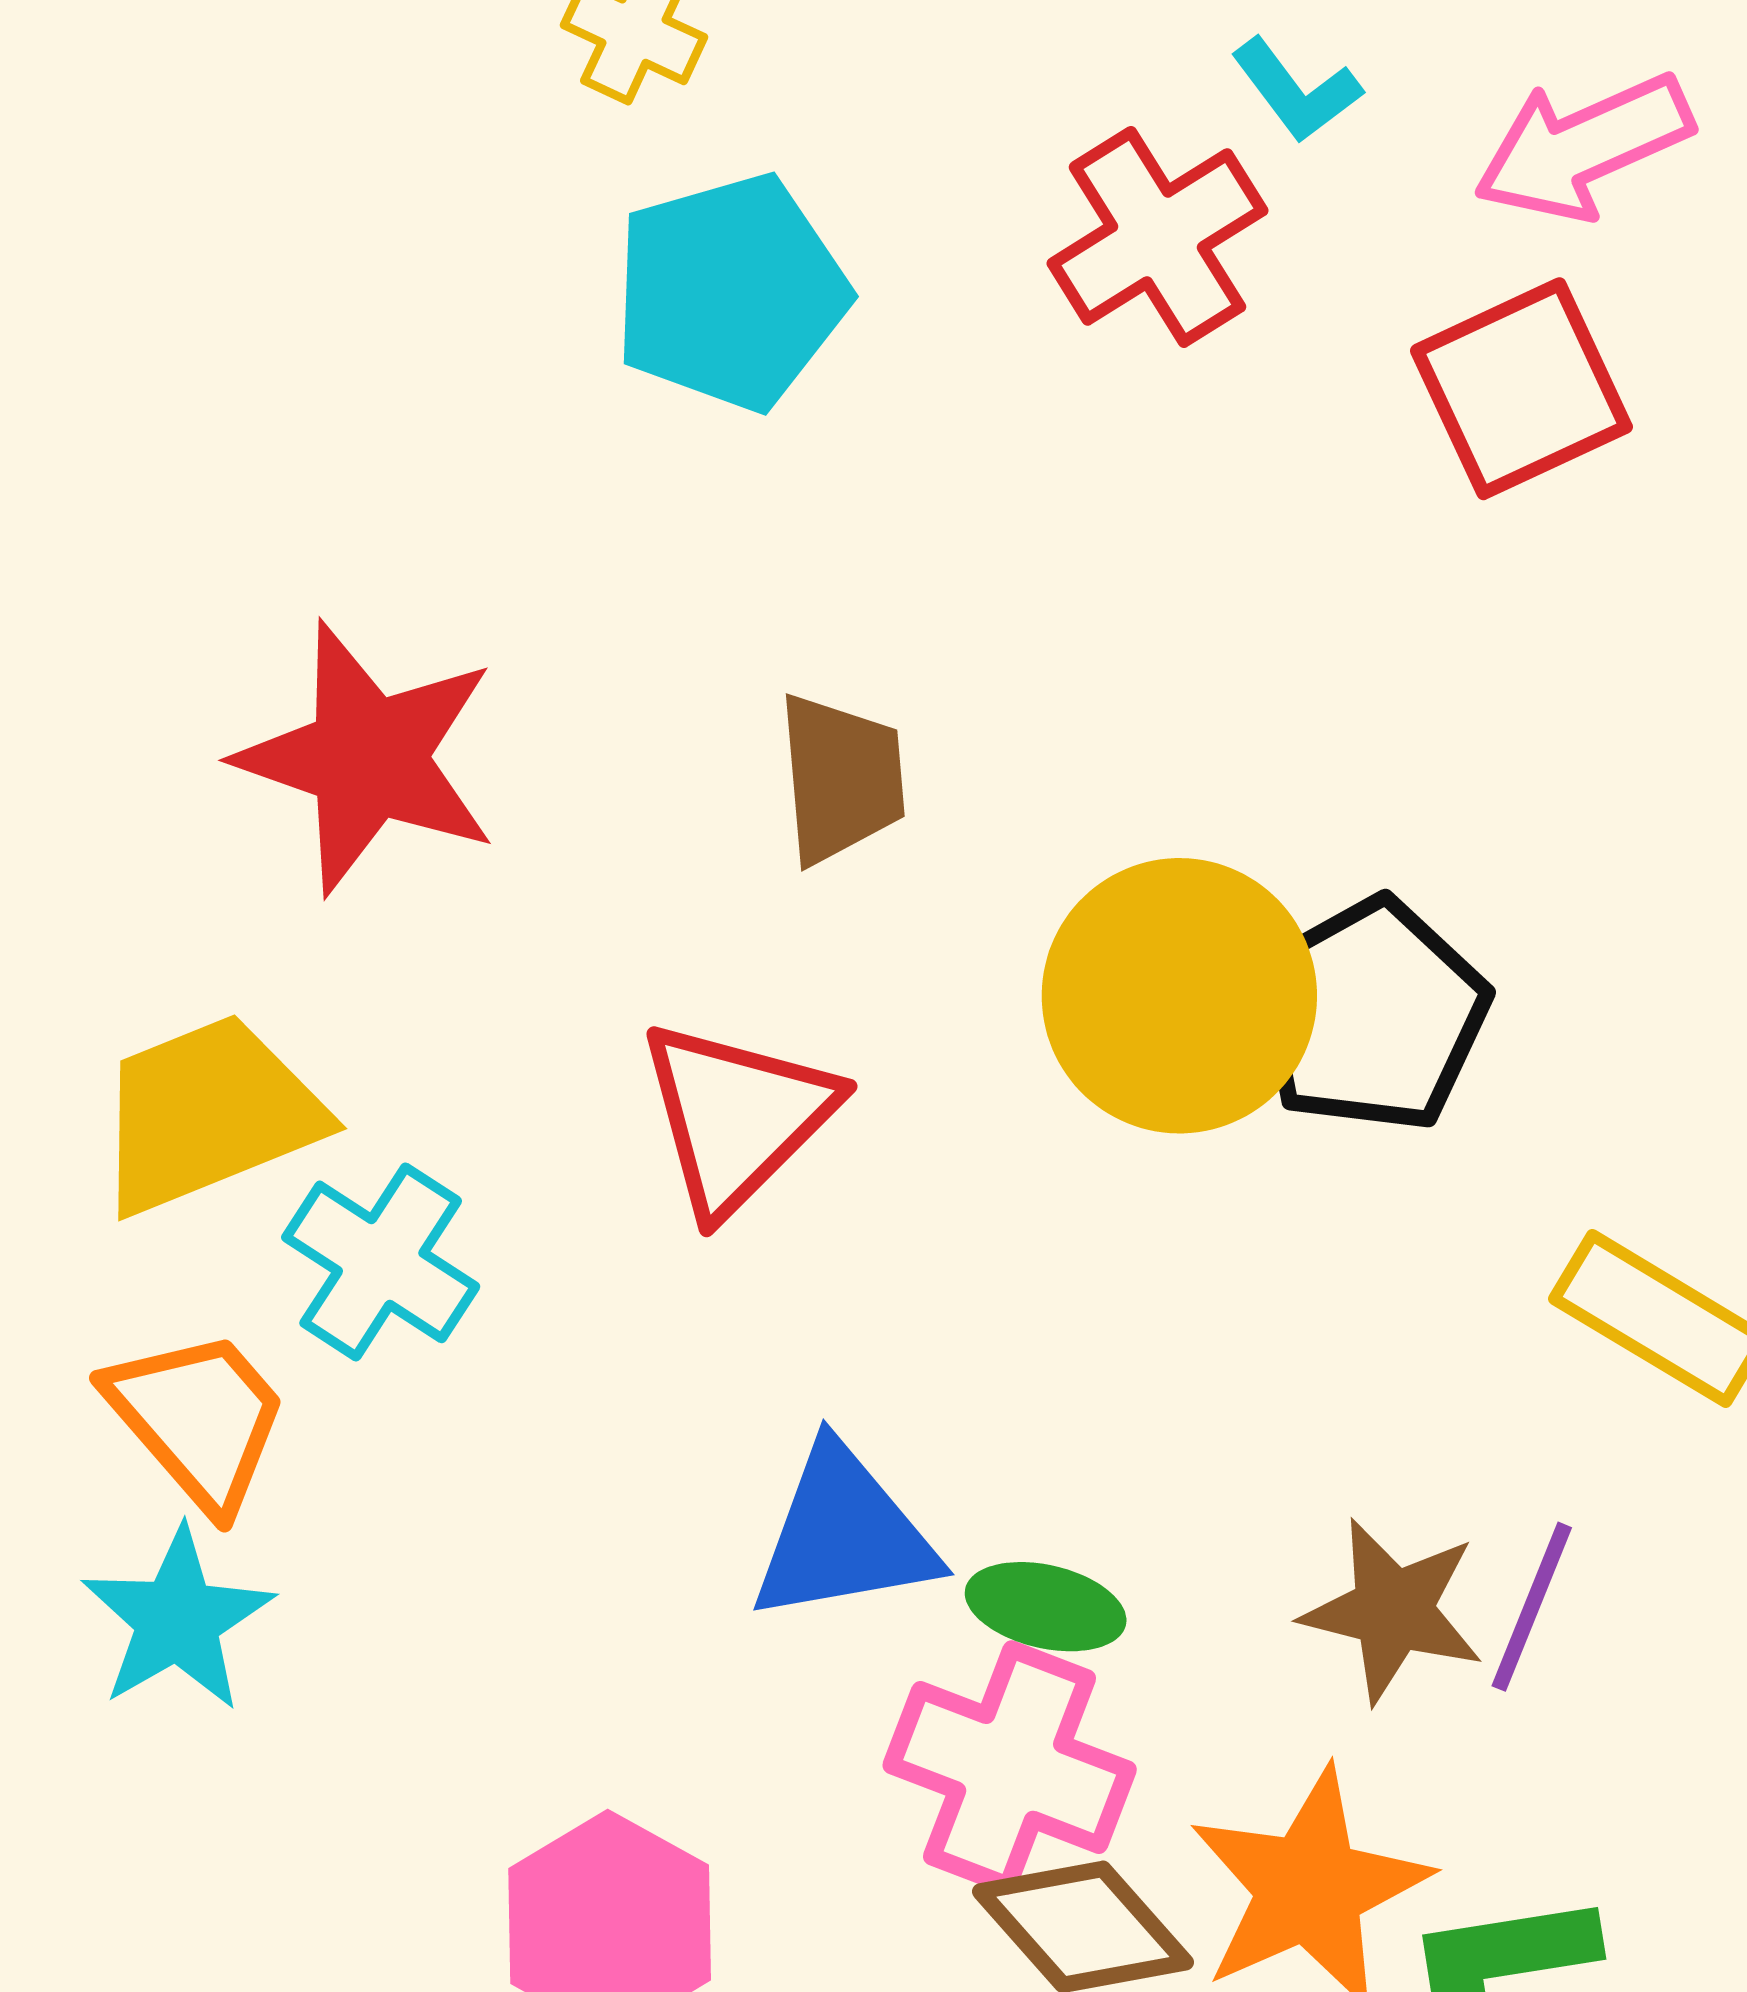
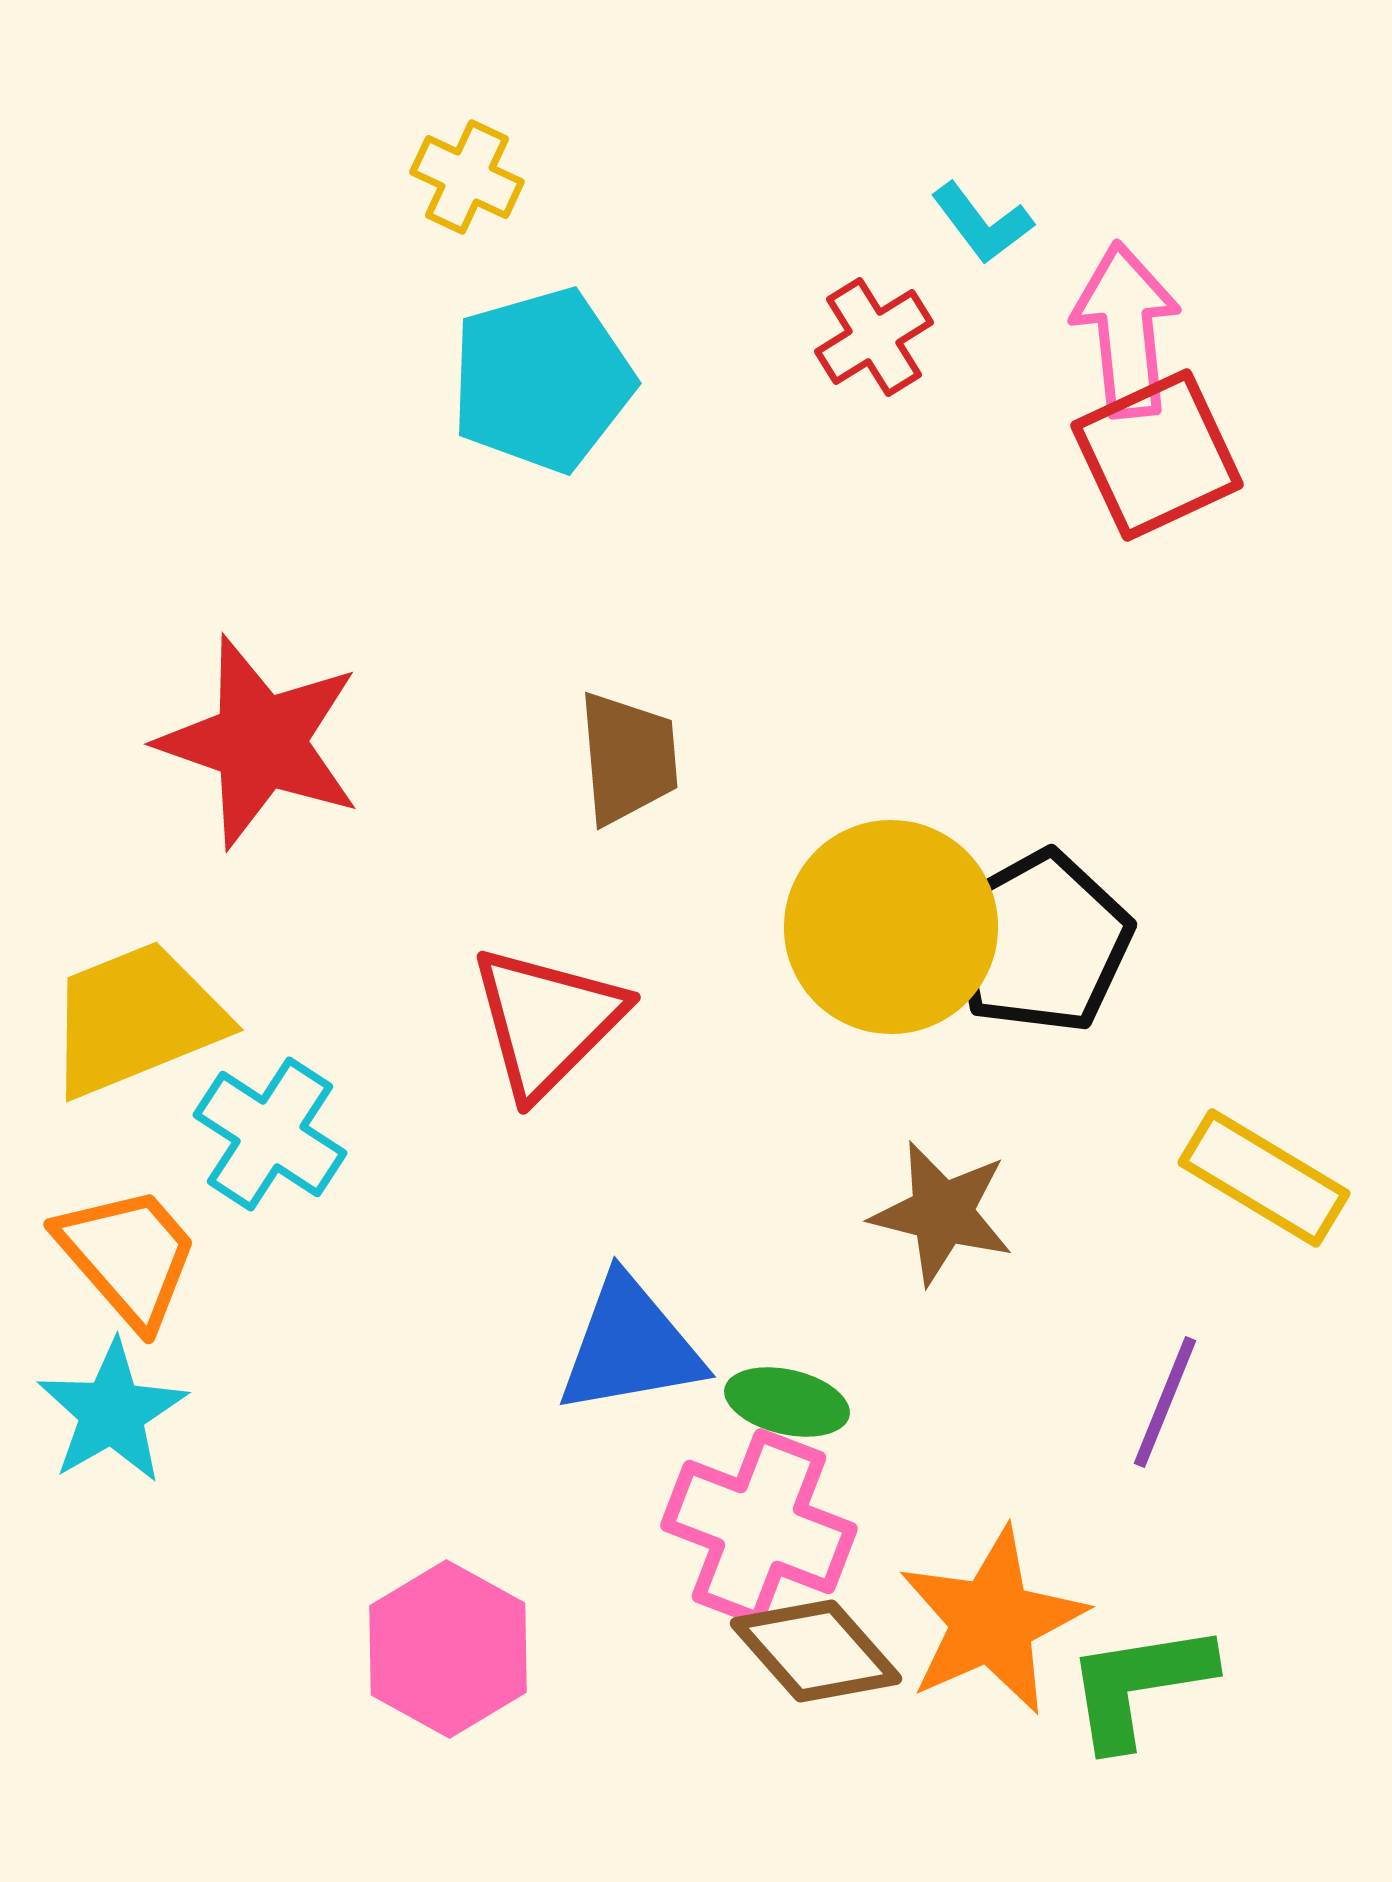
pink arrow: (1583, 147) -> (1126, 330), moved, turned 108
red cross: (1157, 237) -> (874, 337), size x0.7
brown star: (1393, 1610) -> (942, 1213), moved

